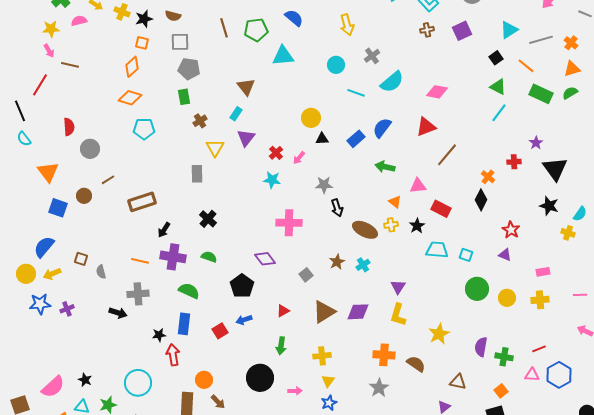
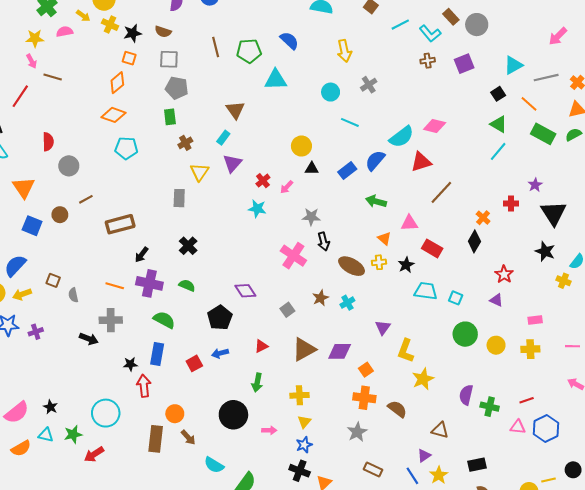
cyan semicircle: (392, 82) -> (401, 137), moved
pink cross: (289, 223) -> (293, 256), moved, turned 30
yellow L-shape: (398, 315) -> (406, 351), moved
orange square: (501, 391) -> (366, 370), moved

